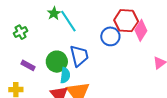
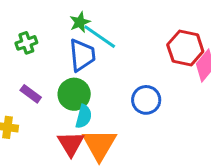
cyan line: (68, 21) -> (100, 37), turned -30
blue circle: (110, 36) -> (146, 100), moved
blue trapezoid: (79, 56) -> (82, 55), moved

